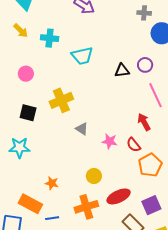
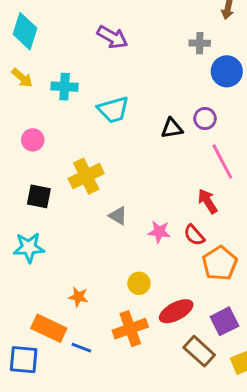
blue line: (52, 218) -> (81, 348), turned 32

